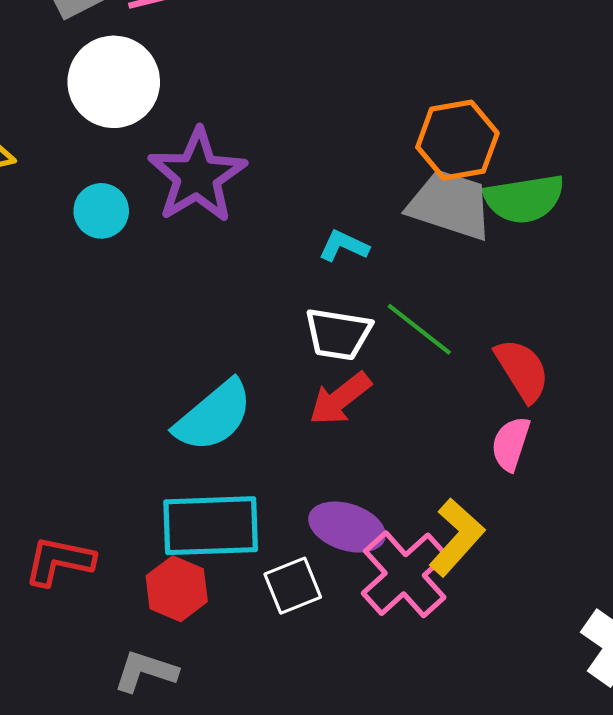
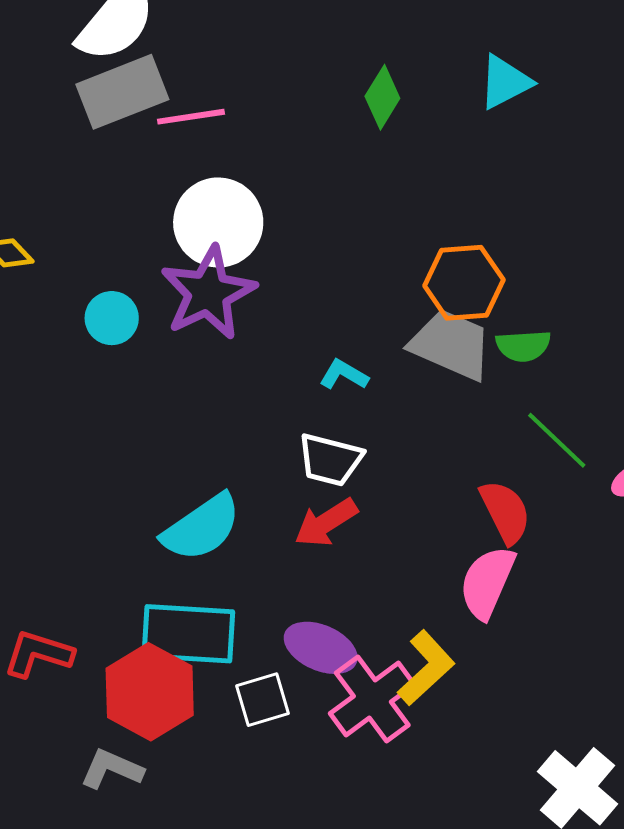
white circle: (114, 82) -> (218, 222), moved
green semicircle: (524, 199) -> (523, 346), size x0.7
green line: (419, 329) -> (557, 440), moved
pink semicircle: (511, 444) -> (487, 582), size x1.4
red hexagon: (177, 589) -> (150, 692), size x1.5

